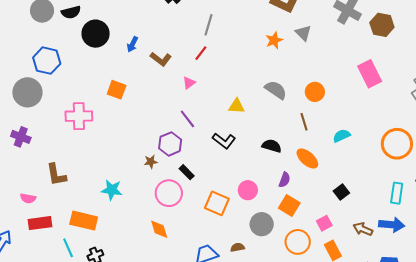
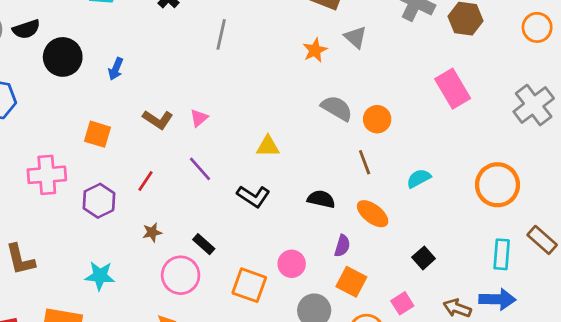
red line: (201, 53) -> (145, 181), moved
brown L-shape: (161, 59) -> (158, 120), moved
gray semicircle: (276, 90) -> (337, 108), moved
purple hexagon: (170, 144) -> (99, 201), moved

